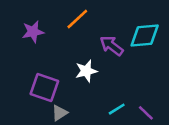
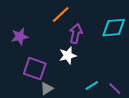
purple star: (33, 32) -> (20, 37), moved
purple arrow: (112, 46) -> (76, 34), moved, turned 66

